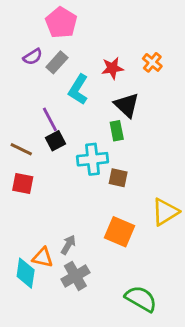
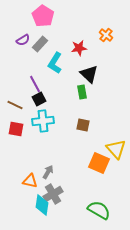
orange cross: (152, 62) -> (106, 35), moved
cyan cross: (92, 159) -> (43, 121), moved
yellow triangle: (165, 212) -> (116, 149), turned -40
orange square: (120, 232) -> (99, 163), moved
cyan diamond: (26, 273) -> (42, 205), moved

